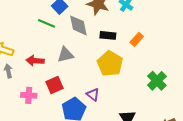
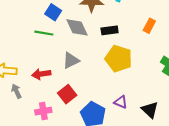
orange rectangle: (137, 39) -> (149, 26), moved
purple triangle: (93, 95) -> (121, 102), moved

